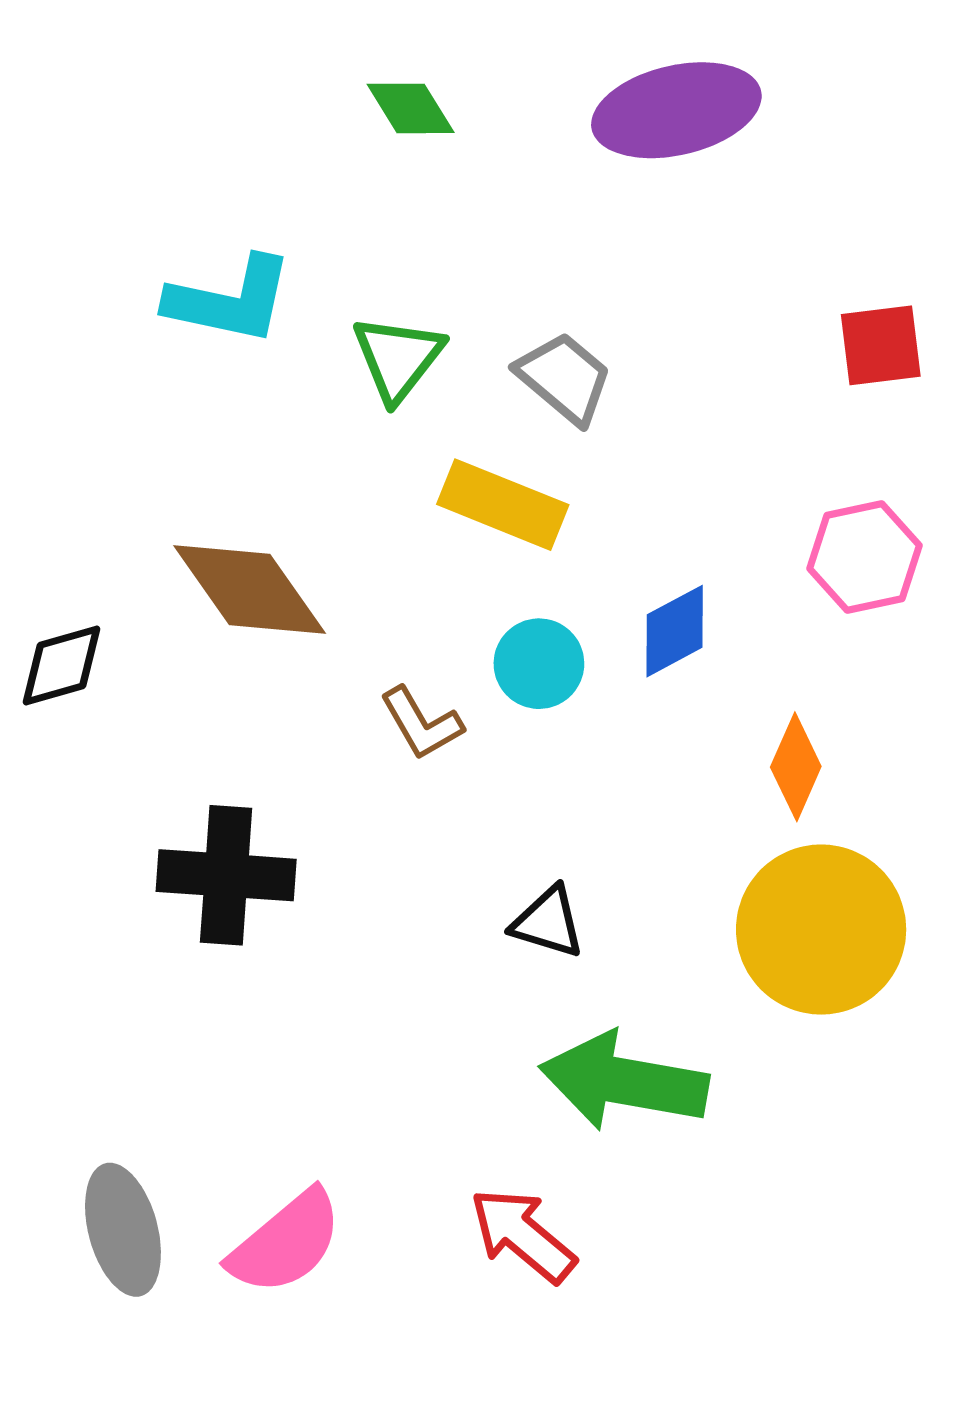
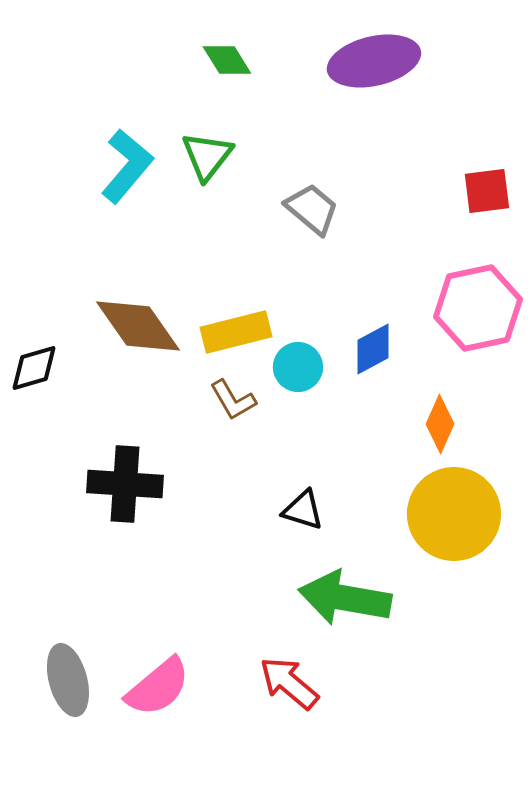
cyan L-shape: (230, 300) -> (127, 166), turned -62
green triangle: (398, 358) -> (207, 156), moved
yellow rectangle: (503, 505) -> (236, 332), moved, turned -36
pink hexagon: (865, 557) -> (478, 308), size x1.4

